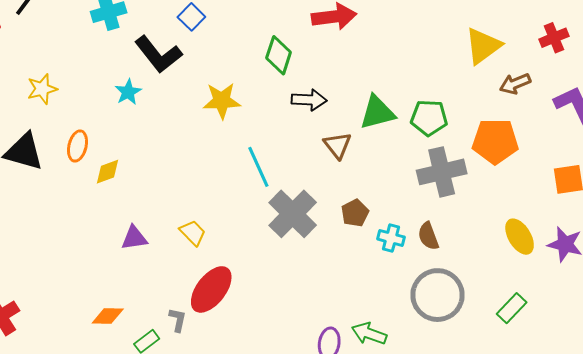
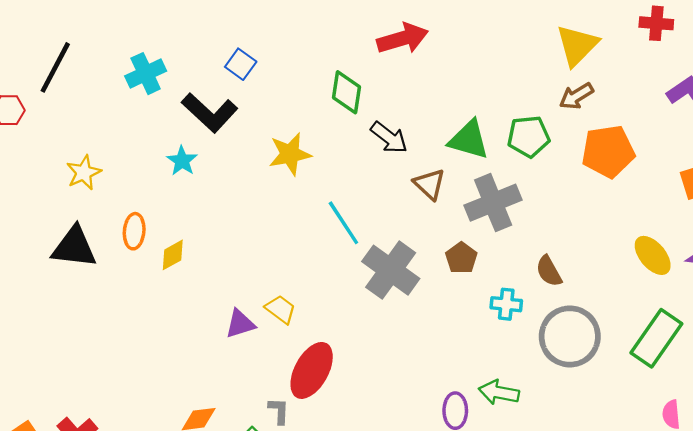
red cross: (554, 38) -> (656, 23), turned 36
brown arrow: (515, 84) -> (576, 96), moved
black arrow: (309, 100) -> (389, 138), turned 44
green triangle: (377, 112) -> (469, 140), turned 39
gray cross: (442, 172) -> (493, 203), moved
purple triangle: (134, 238) -> (240, 324), moved
cyan cross: (391, 238) -> (506, 304), moved
green rectangle: (512, 308) -> (656, 338), size x1.6

